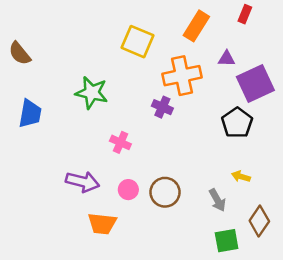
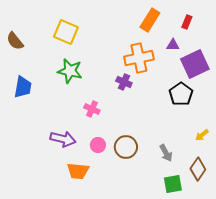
red rectangle: (245, 14) -> (187, 22), moved
yellow square: (137, 42) -> (66, 32), moved
yellow arrow: (241, 176) -> (202, 135), moved, turned -56

